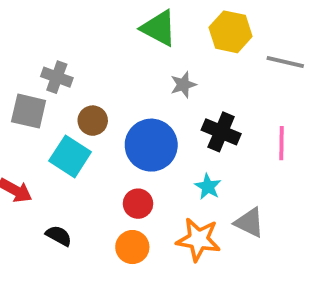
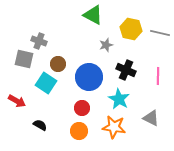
yellow hexagon: (231, 32) -> (131, 29), moved
cyan star: (208, 187) -> (119, 99), size x1.5
gray triangle: (249, 222) -> (151, 118), moved

